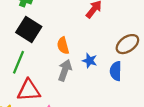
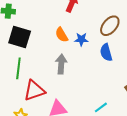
orange semicircle: (63, 46) -> (62, 35), moved
blue star: (90, 61) -> (81, 39), moved

